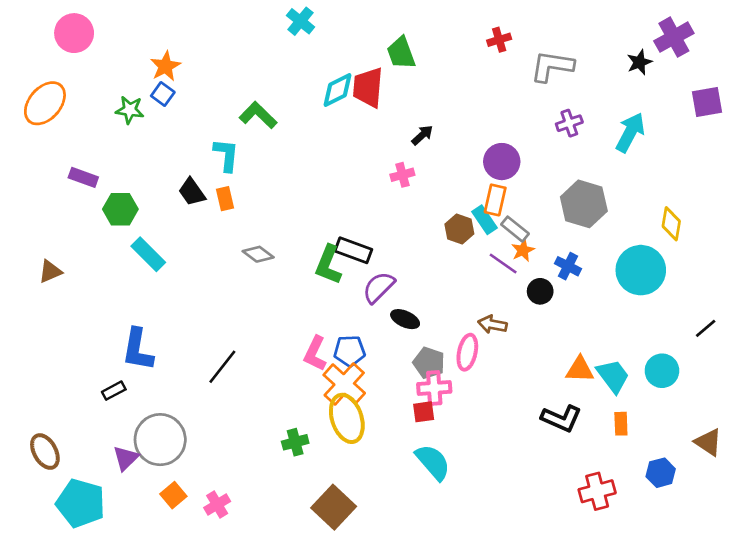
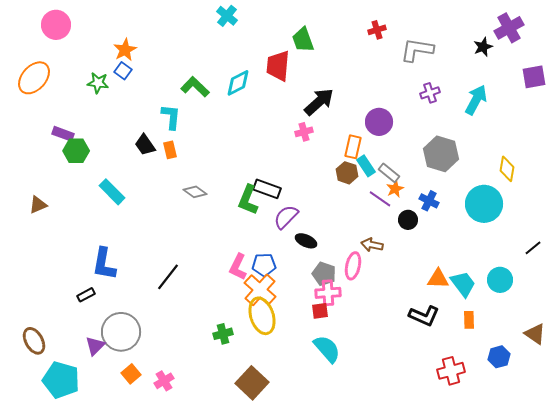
cyan diamond: (338, 90) -> (238, 83), moved
black arrow: (422, 135) -> (319, 102), size x1.8
orange rectangle: (495, 200) -> (353, 147), moved
green hexagon: (120, 209) -> (76, 151), moved

